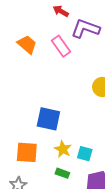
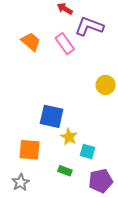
yellow star: (63, 149) -> (69, 137), moved

